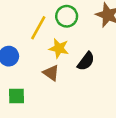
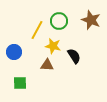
black semicircle: (86, 61) -> (74, 56), turned -70
brown triangle: (51, 73) -> (47, 65), turned -32

